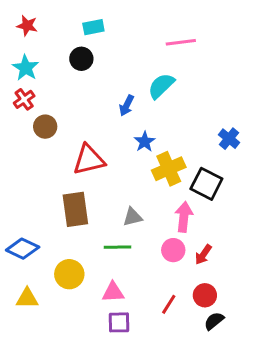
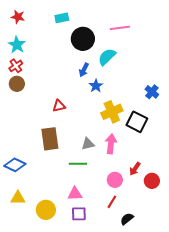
black circle: (81, 59) -> (83, 39), moved, size x1.5
brown circle: (45, 127) -> (17, 84), moved
blue star: (145, 142) -> (96, 86), moved
red triangle: (89, 160) -> (59, 106), size x0.6
pink arrow: (184, 217) -> (111, 144), moved
pink circle: (173, 250) -> (115, 180), moved
yellow circle: (69, 274) -> (46, 210), moved
red circle: (205, 295) -> (152, 181), moved
black semicircle: (214, 321) -> (127, 219), moved

